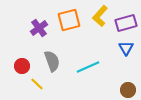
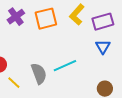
purple cross: (39, 28) -> (16, 17), moved
gray semicircle: (52, 61) -> (39, 74), moved

